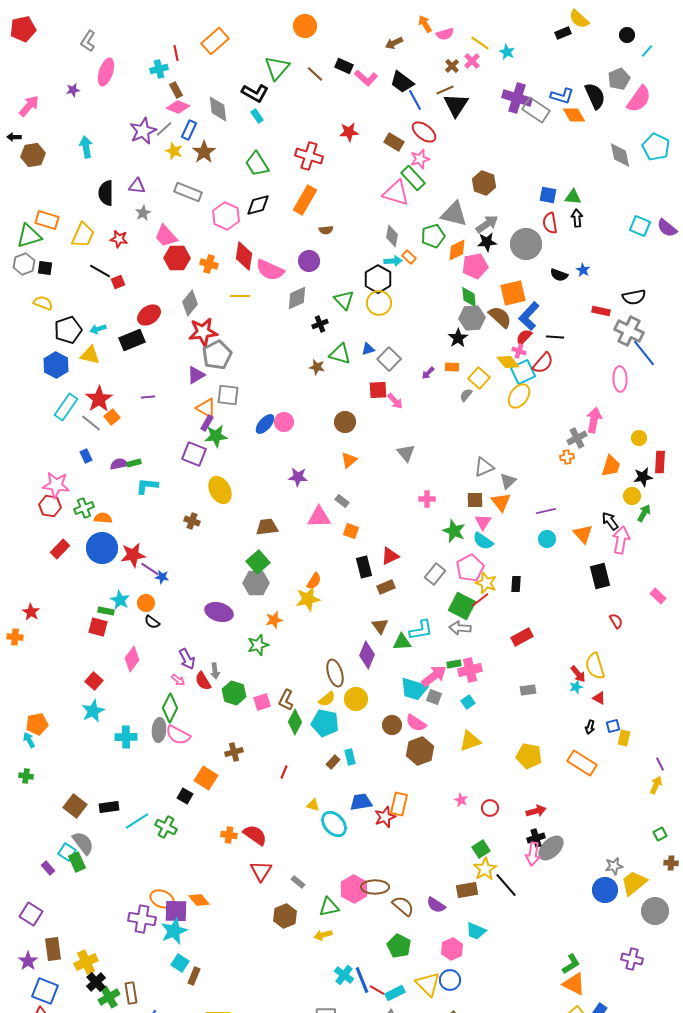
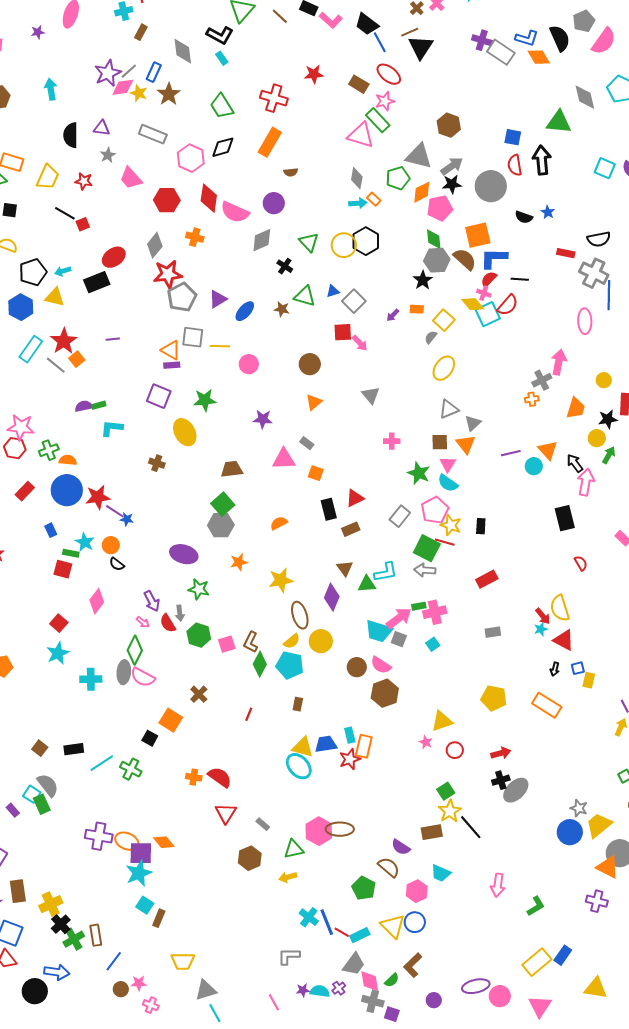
brown rectangle: (176, 90) -> (141, 32), turned 56
purple cross: (517, 98) -> (482, 40), size x0.7
pink diamond: (178, 107) -> (123, 87), moved, turned -30
green triangle: (573, 197) -> (559, 122), moved, size x1.5
black arrow: (577, 218) -> (542, 160), size x1.6
red hexagon: (177, 258) -> (167, 200), moved
orange cross: (209, 264) -> (195, 237), moved
black hexagon: (378, 279) -> (366, 241), moved
yellow line: (240, 296) -> (220, 346), moved
blue L-shape: (529, 316) -> (494, 258), turned 48
black cross: (320, 324) -> (285, 266), turned -35
blue line: (644, 353) -> (609, 295), turned 40
purple triangle: (196, 375) -> (218, 299), moved
yellow ellipse: (519, 396) -> (444, 368), moved
purple rectangle: (207, 423) -> (172, 365), turned 56
blue ellipse: (265, 424) -> (245, 311), moved
green star: (216, 436) -> (205, 400), moved
blue rectangle: (86, 456) -> (51, 530), moved
orange triangle: (583, 534) -> (548, 450), moved
cyan circle: (547, 539) -> (534, 466), moved
orange semicircle: (314, 581) -> (279, 523), turned -150
yellow star: (308, 599) -> (281, 580), moved
red line: (480, 600) -> (445, 542), turned 54
green star: (258, 645) -> (199, 589), moved, turned 30
red triangle: (599, 698) -> (564, 640), size x1.6
yellow triangle: (470, 741) -> (442, 721), moved
brown cross: (234, 752) -> (199, 694), turned -30
cyan rectangle: (350, 757) -> (350, 735), moved
brown rectangle: (333, 762) -> (298, 704), turned -32
yellow triangle: (313, 805) -> (303, 747), moved, size x1.6
brown square: (75, 806) -> (40, 748), size x0.7
pink arrow: (533, 854) -> (498, 885), moved
gray star: (614, 866) -> (579, 808), turned 30
brown semicircle: (403, 906) -> (389, 867), moved
purple cross: (142, 919) -> (99, 836), moved
orange triangle: (574, 984) -> (608, 867), moved

